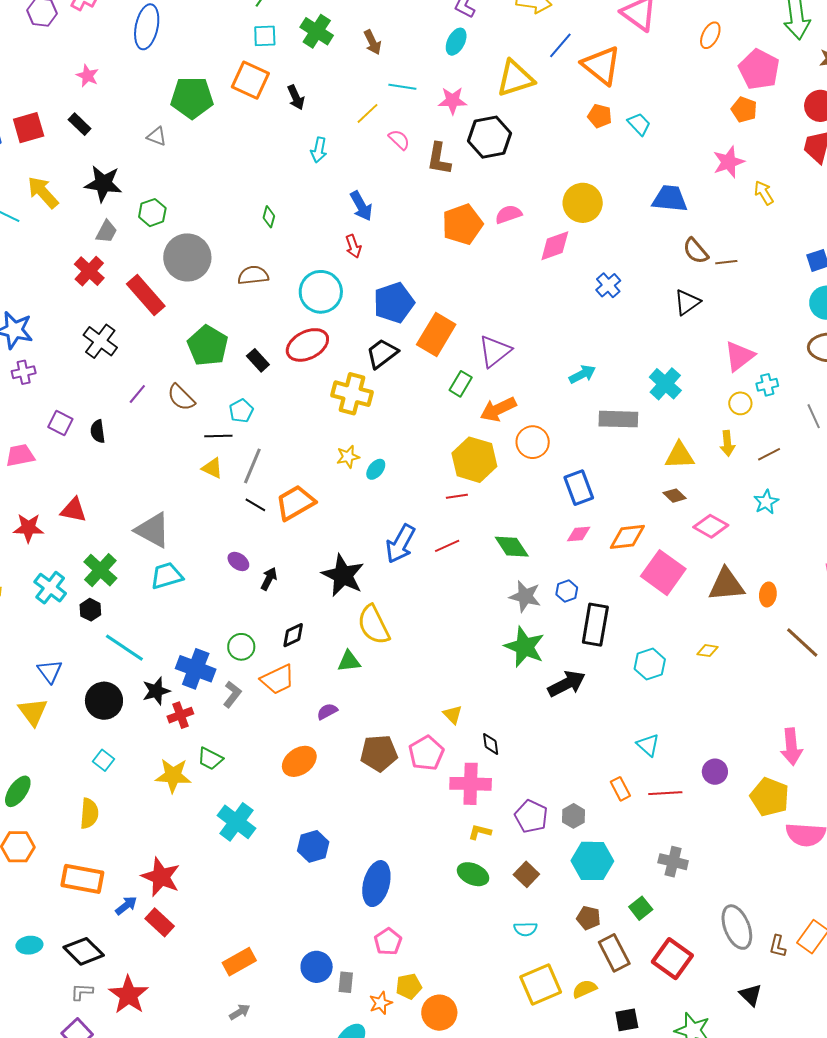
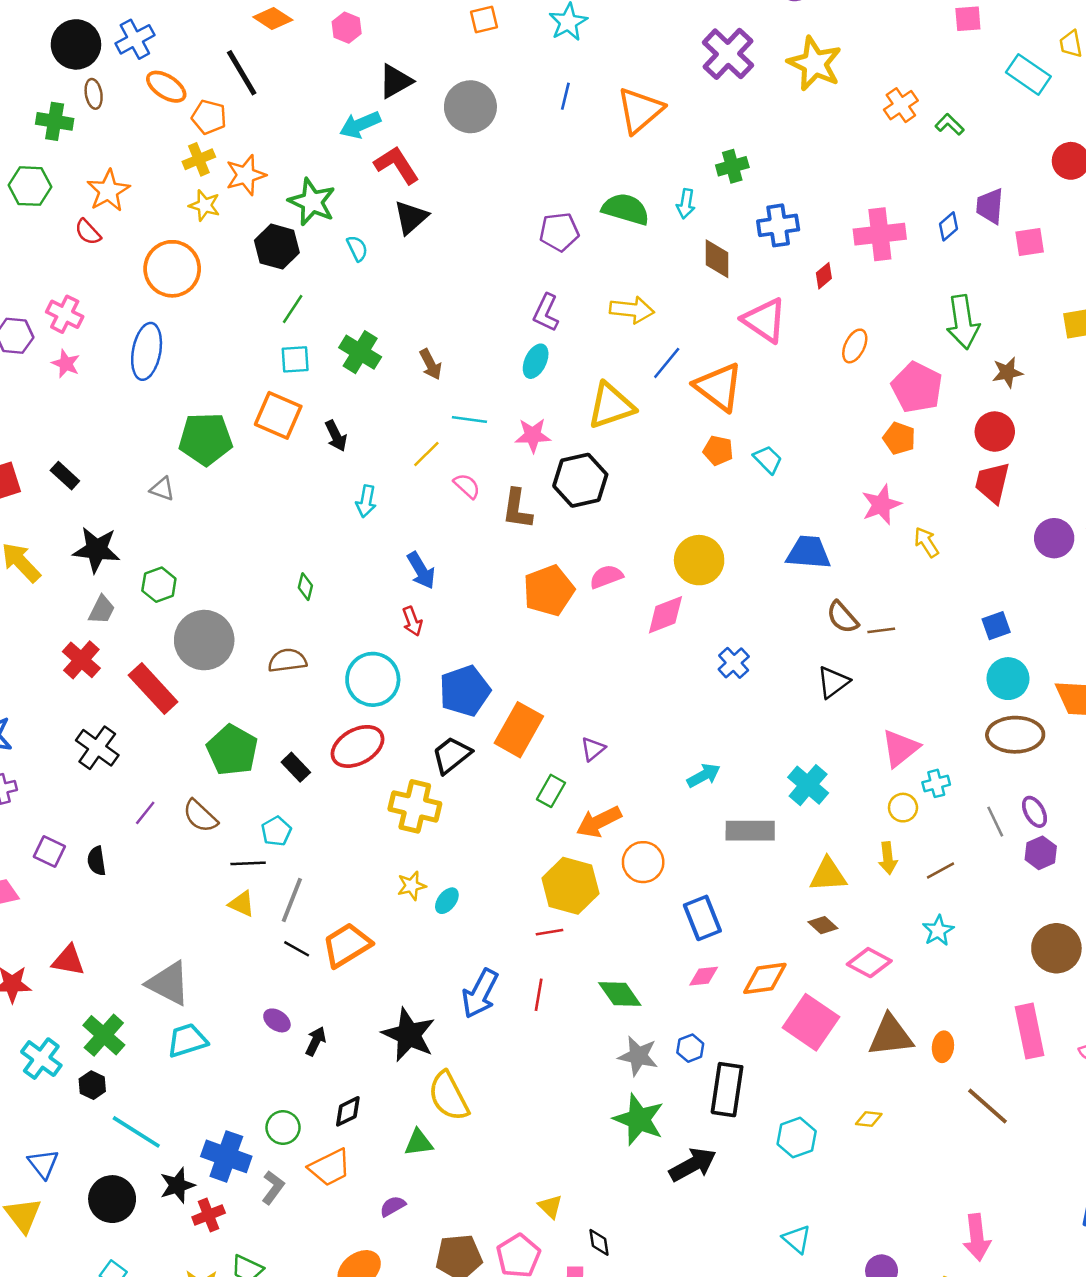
pink star: (87, 76) -> (66, 364), moved
purple triangle: (495, 351) -> (593, 749), size x0.6
red line: (447, 546) -> (539, 995), turned -55

